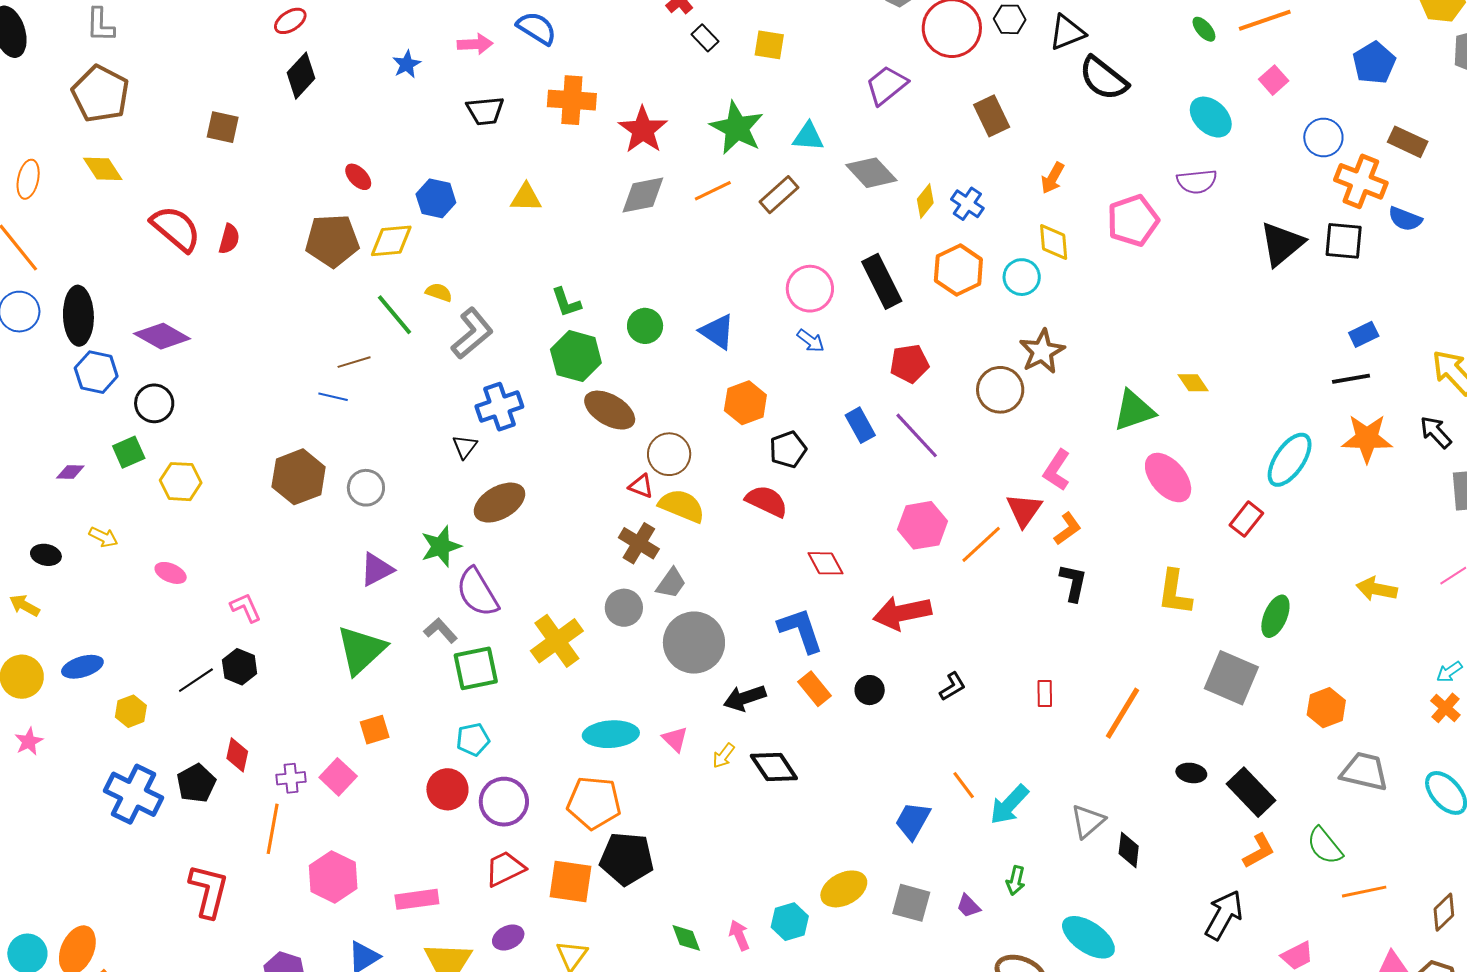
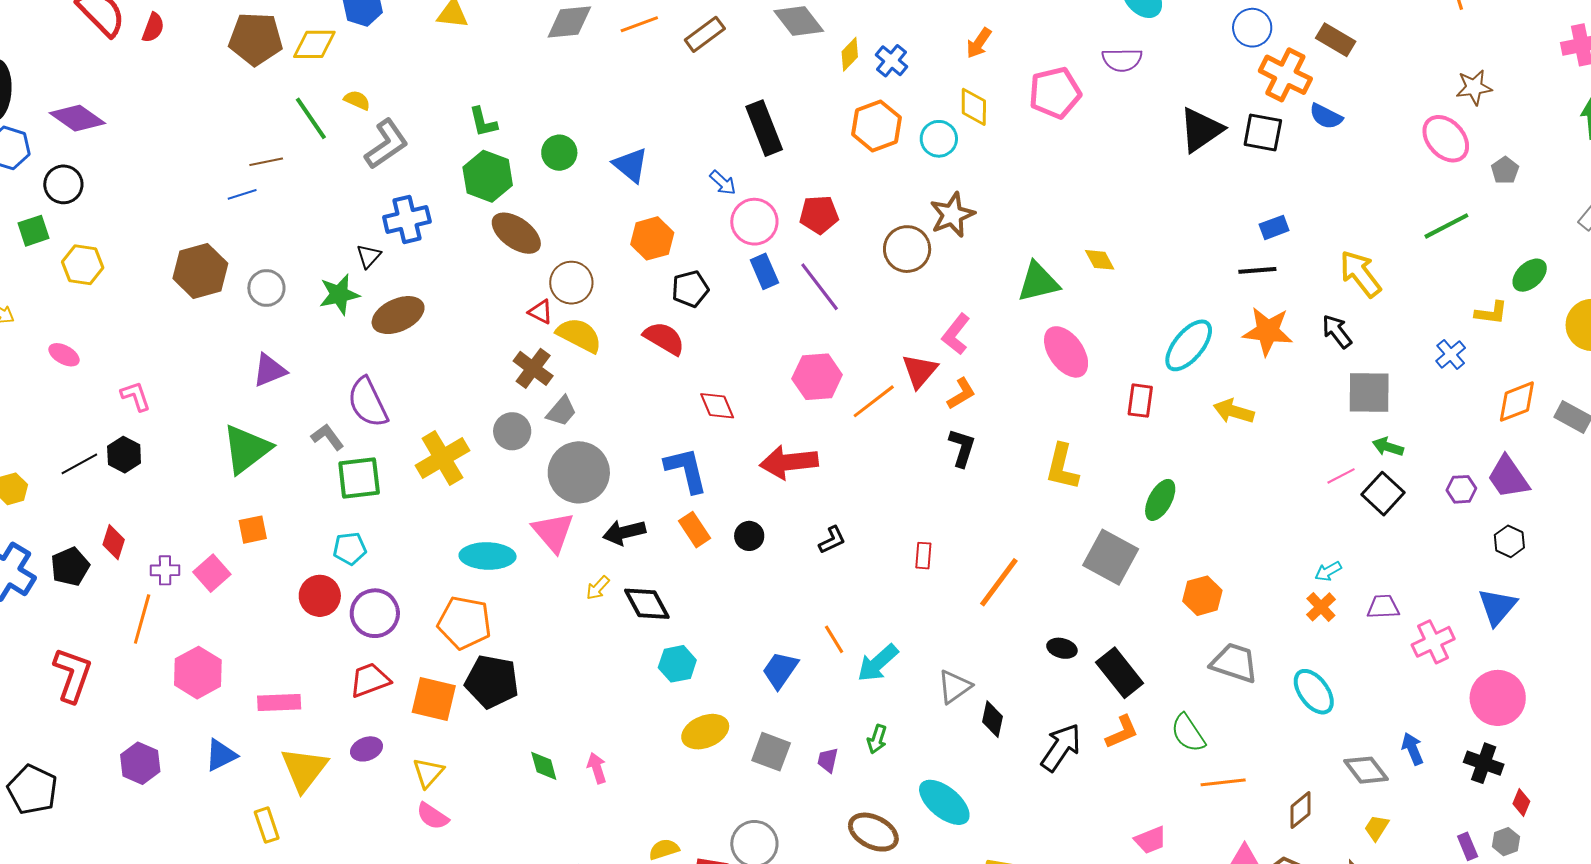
black rectangle: (882, 281) -> (764, 128), moved
pink circle: (810, 289) -> (754, 222), moved
blue line: (333, 397) -> (242, 194), turned -36
red rectangle: (1246, 519) -> (1140, 401), turned -36
green star: (441, 546) -> (339, 294), moved
yellow arrow: (1377, 589) -> (1234, 411), moved
pink triangle: (675, 739) -> (553, 532), moved, size x1.6
purple trapezoid: (968, 906) -> (828, 760), turned 52
black arrow: (1224, 915) -> (1061, 747), moved
cyan hexagon: (790, 922) -> (677, 664), moved

